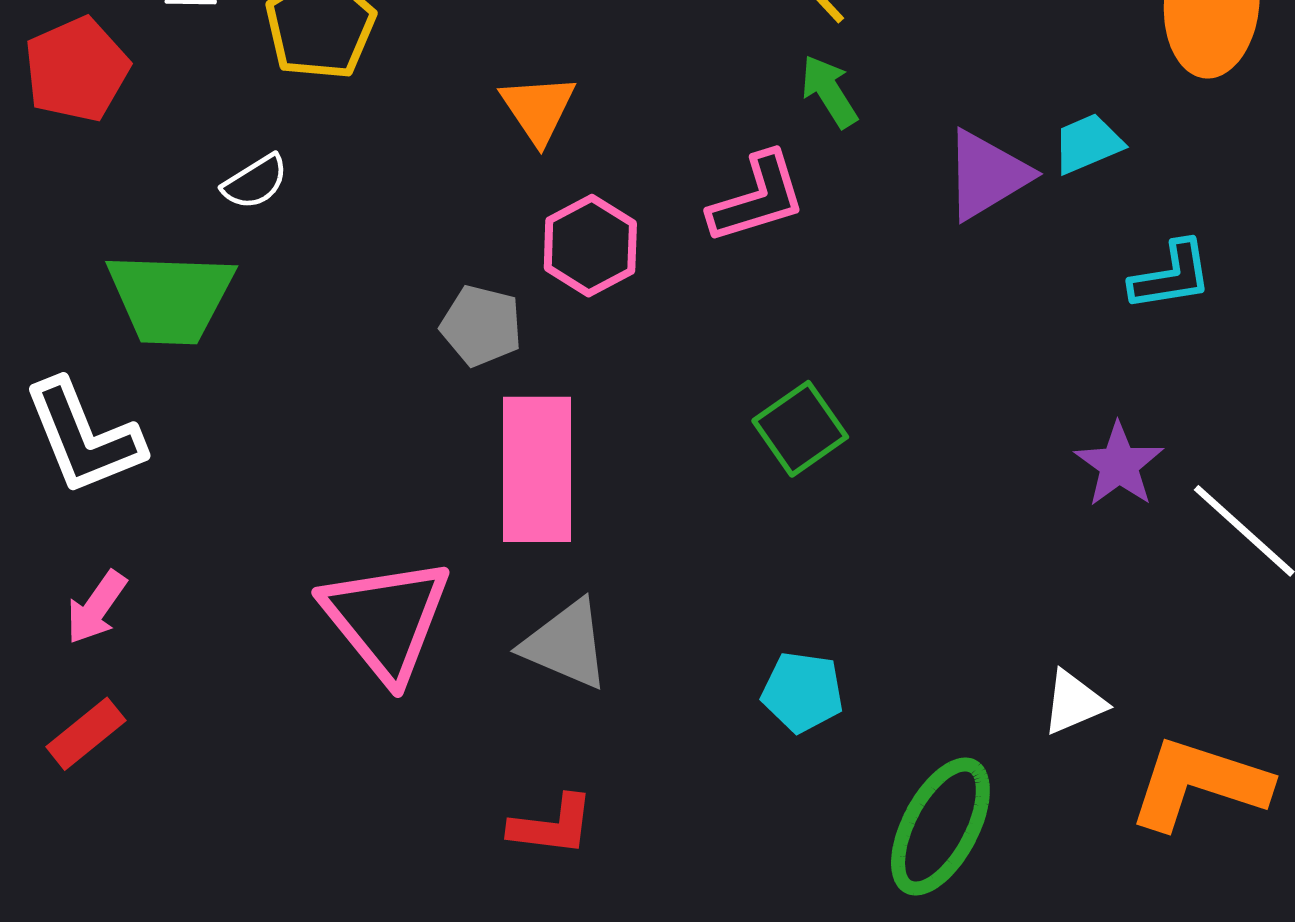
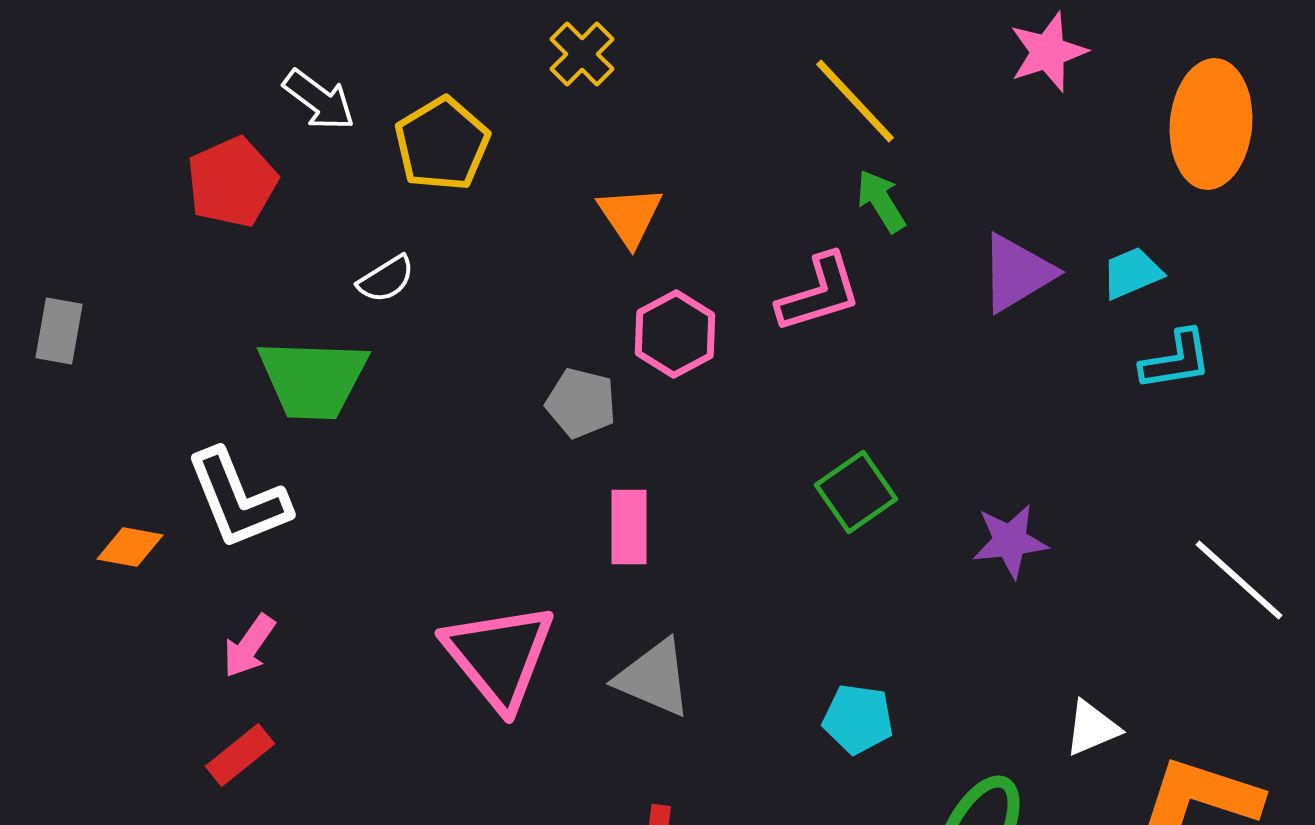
cyan trapezoid: (1088, 144) -> (1132, 273), moved
purple star: (1119, 465) -> (1010, 541), moved, turned 30
pink rectangle: (537, 469) -> (629, 527), size x0.6

